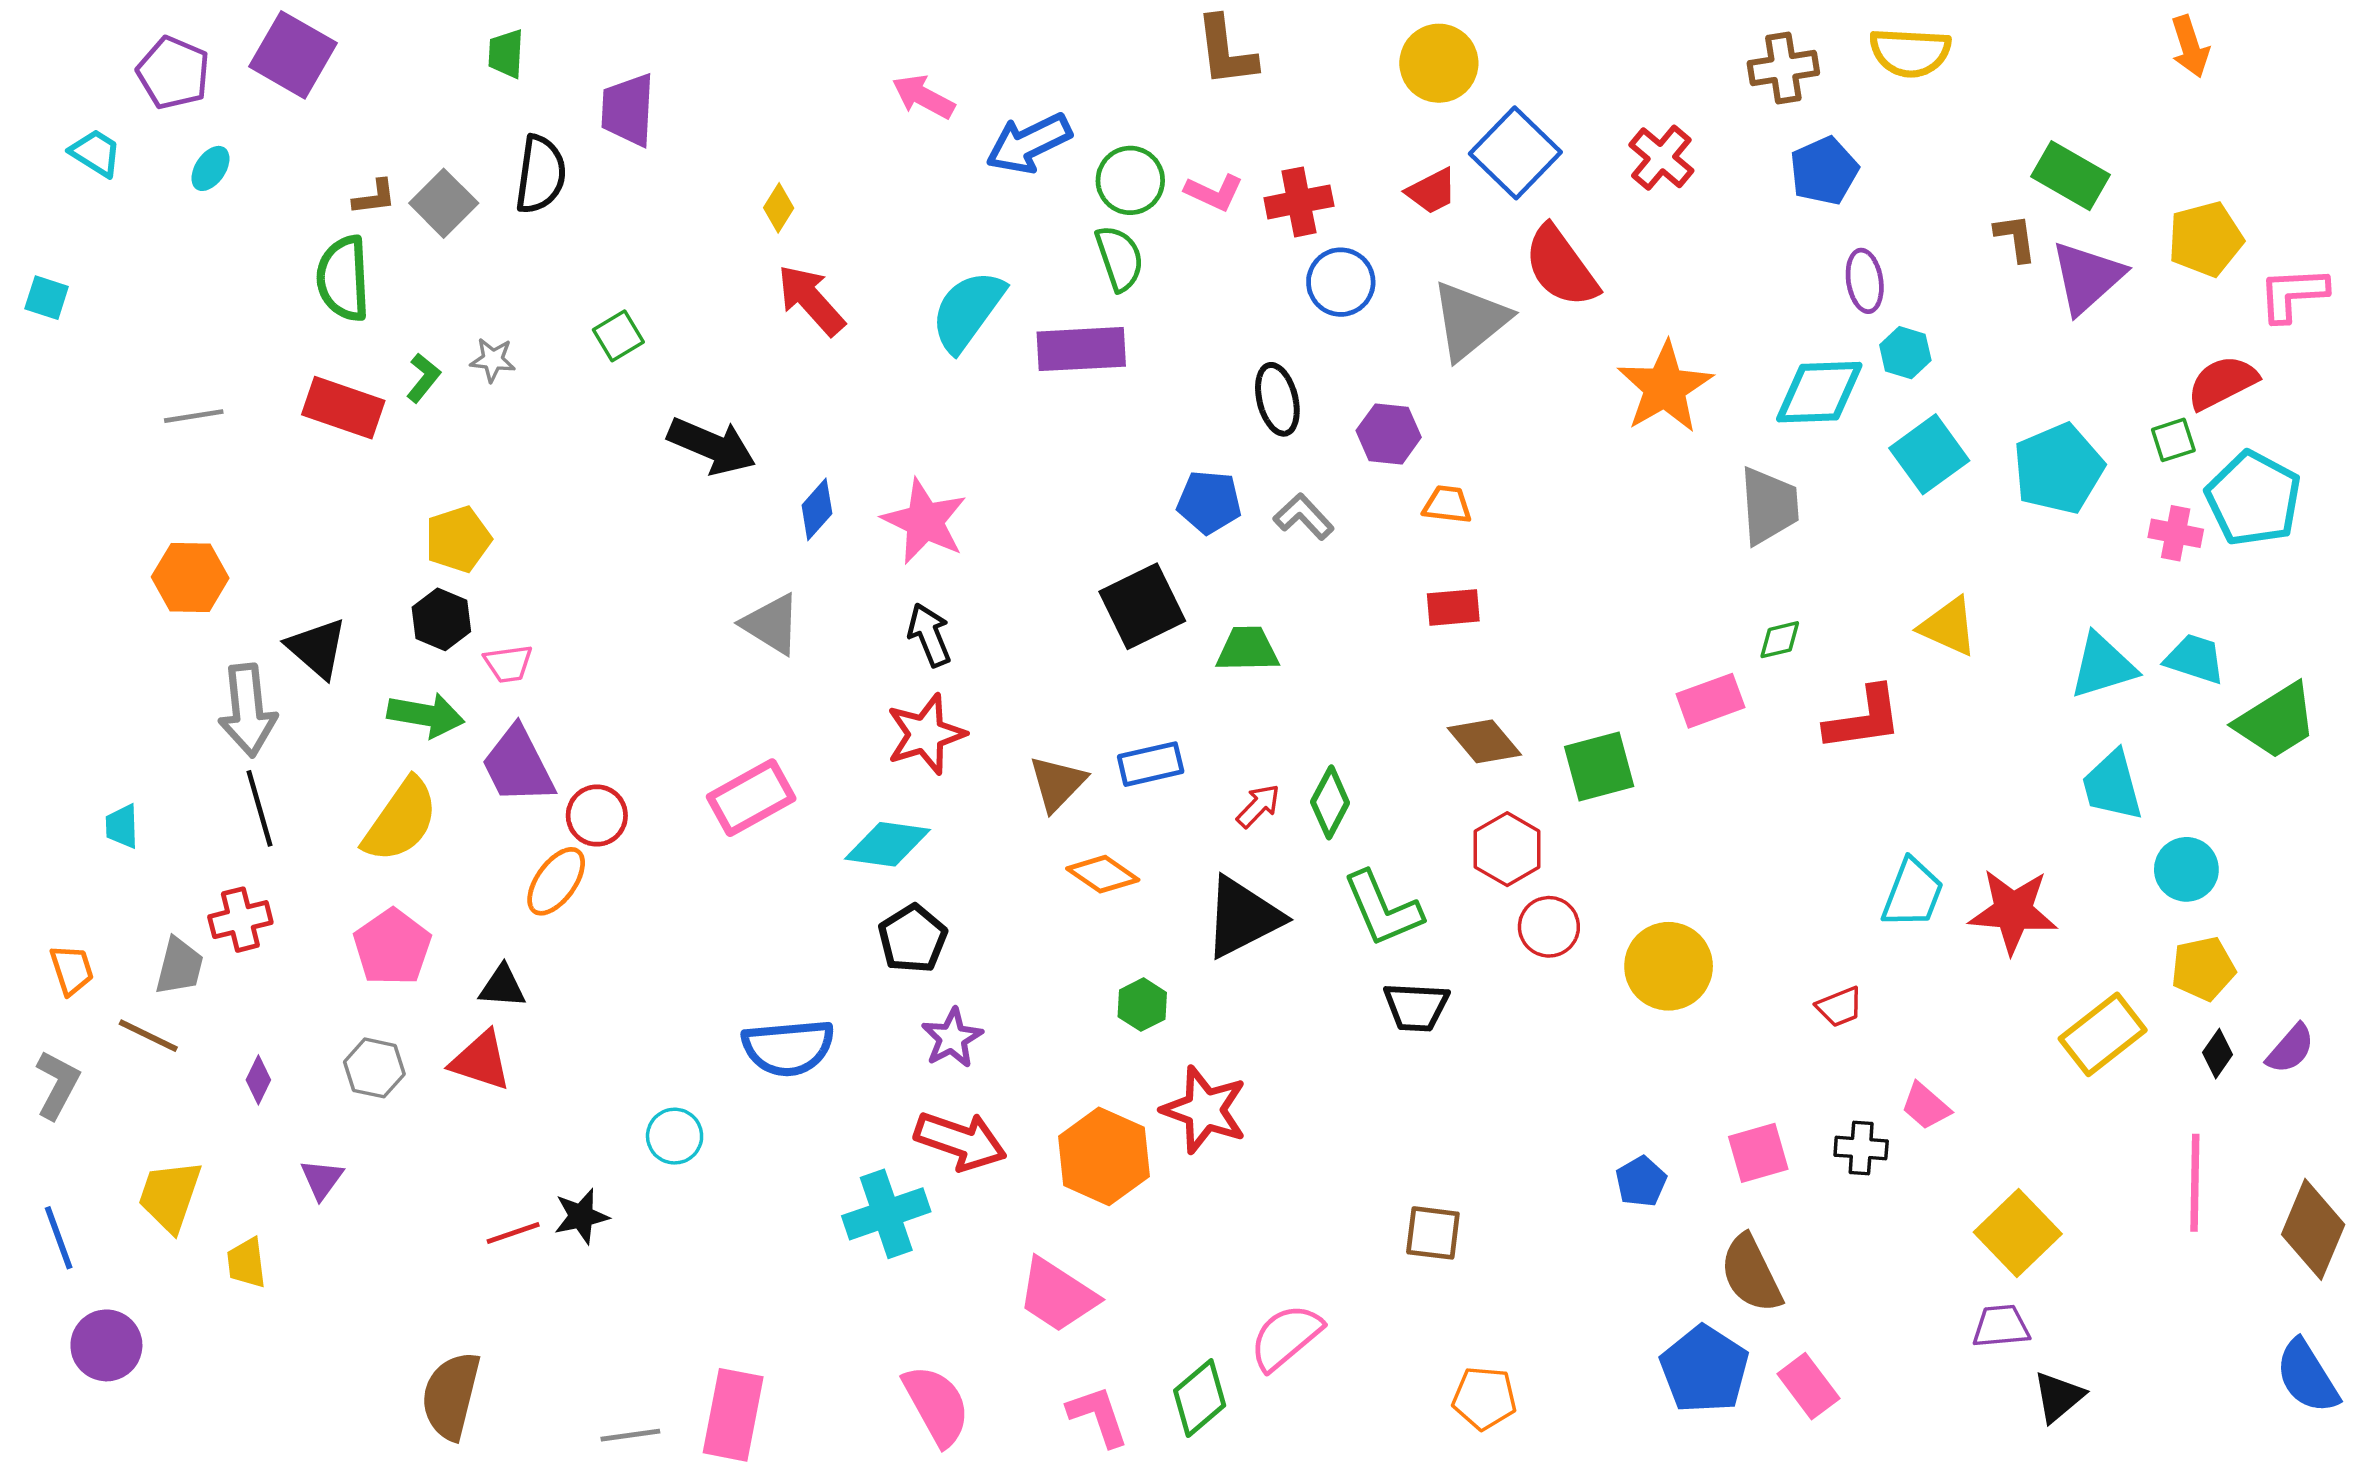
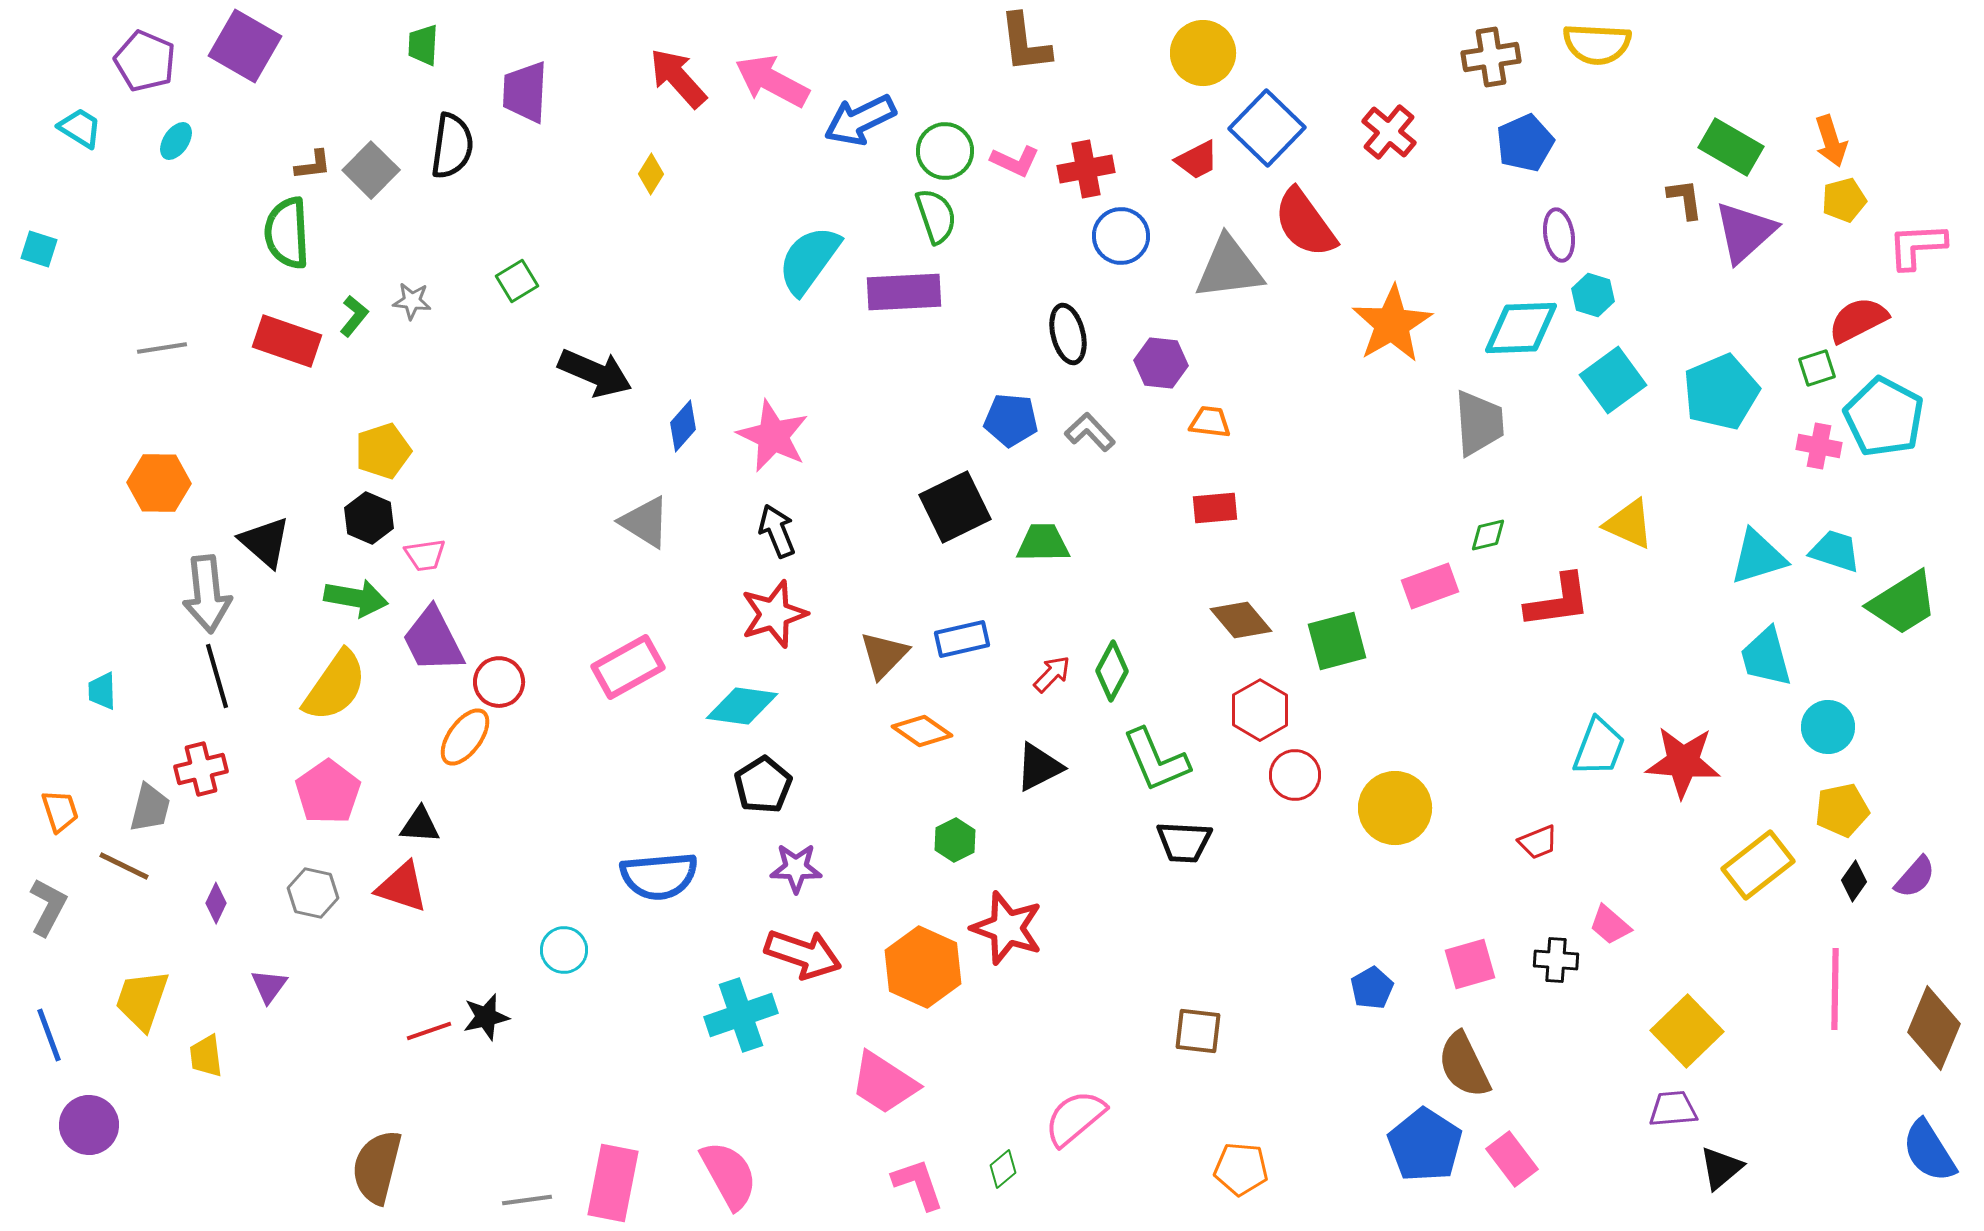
orange arrow: (2190, 46) -> (1831, 141), moved
pink arrow: (923, 97) -> (772, 81), size x1.4
yellow pentagon: (2206, 239) -> (1844, 200), size x0.7
red arrow: (811, 300) -> (678, 78), moved
gray triangle: (1470, 320) -> (1229, 268), turned 32
black triangle: (1243, 917) -> (1039, 767), size x0.7
purple star: (952, 1038) -> (796, 868), turned 30
green diamond: (1200, 1398) -> (1003, 1169), size x0.6
pink semicircle: (937, 1405) -> (729, 1175), moved

